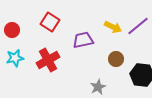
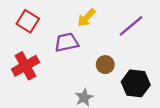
yellow arrow: (113, 27) -> (86, 18), moved, turned 108

